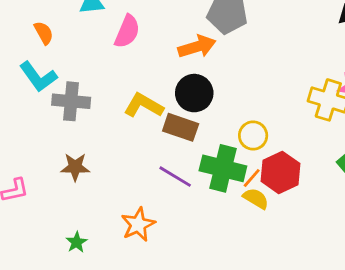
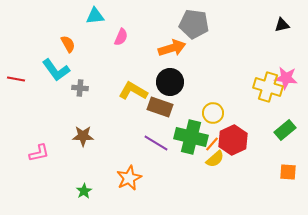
pink semicircle: (127, 31) -> (121, 37), size x0.7
orange semicircle: (44, 33) -> (68, 44), moved
gray cross: (71, 101) -> (80, 88), size x0.6
yellow semicircle: (256, 198) -> (215, 159), turned 108

